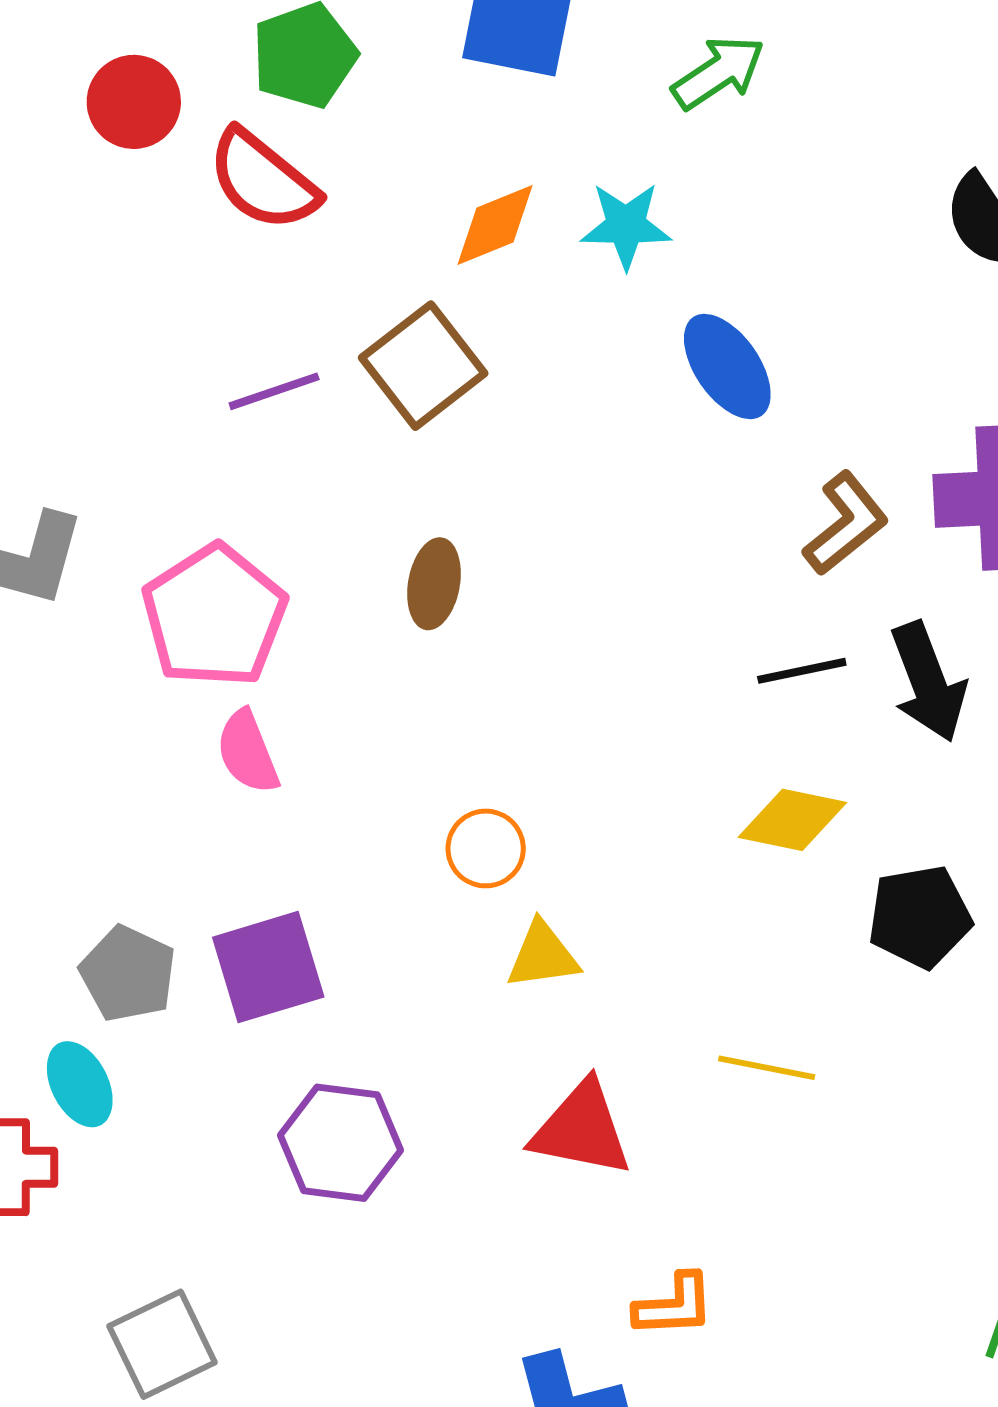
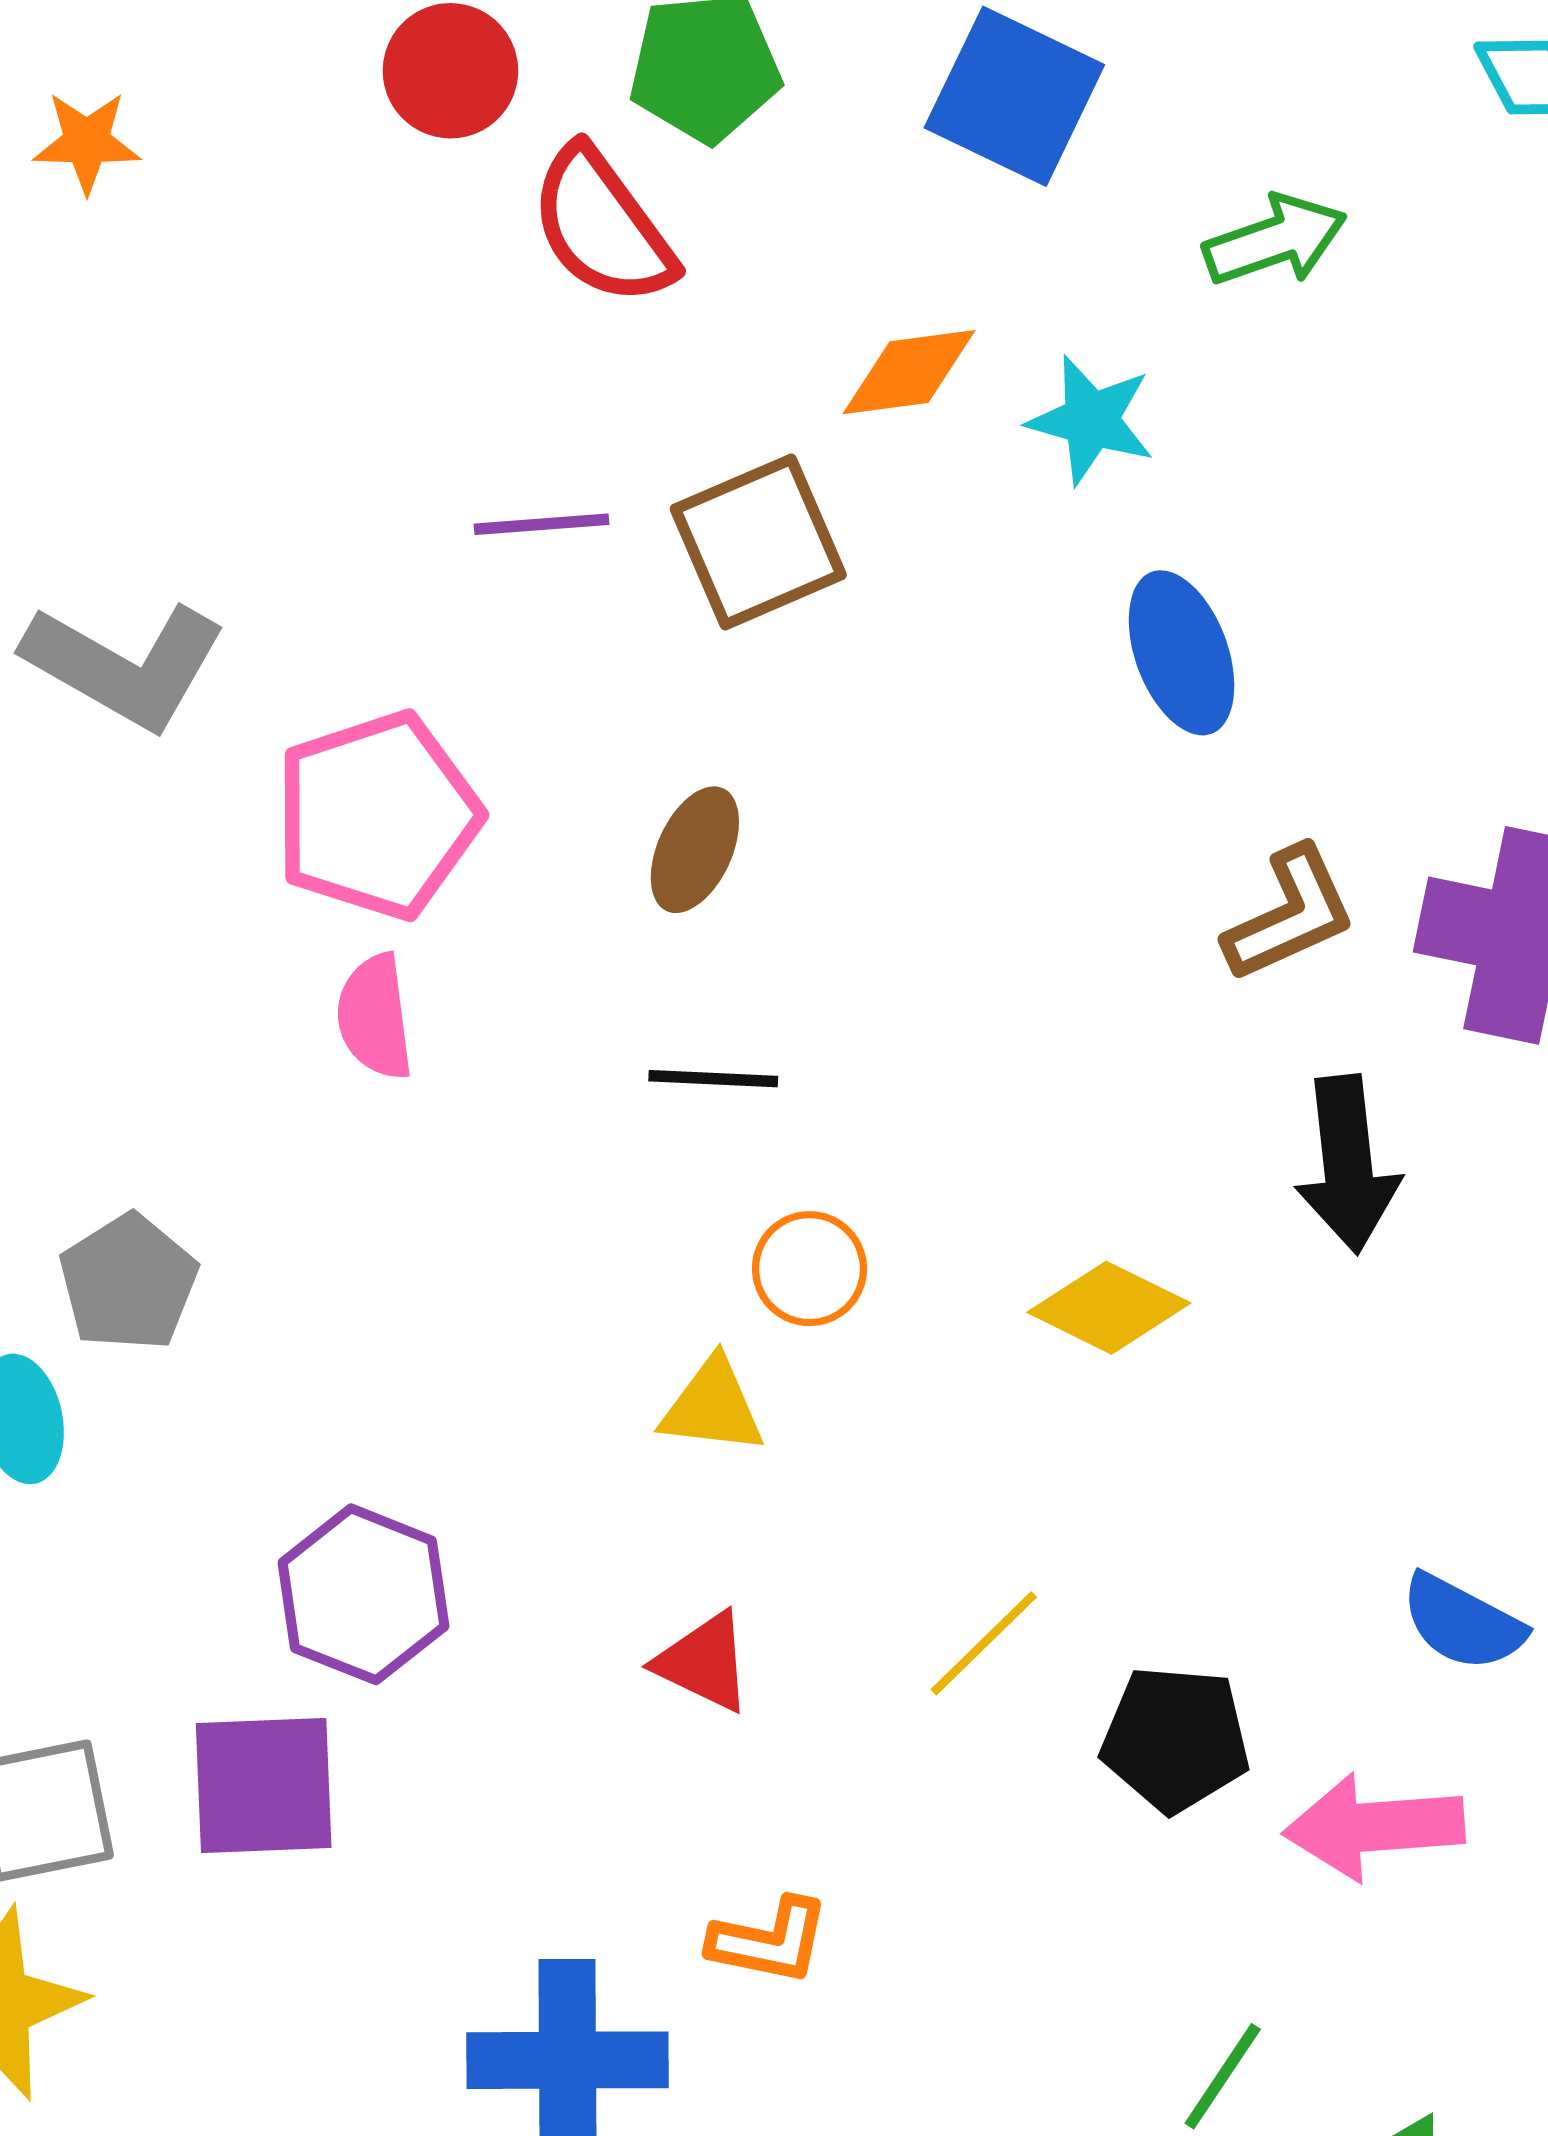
black line: (802, 671) -> (713, 1079), moved
orange circle: (486, 848) -> (809, 1269), moved
black pentagon: (920, 917) -> (1175, 1739), moved
purple square: (268, 967) -> (264, 1785), moved
yellow line: (767, 1068) -> (984, 1643), turned -70
red triangle: (582, 1129) -> (704, 1662), size x0.7

